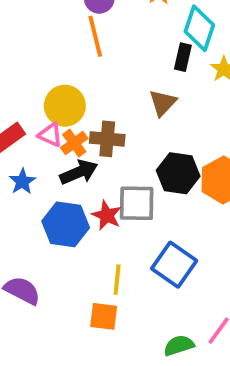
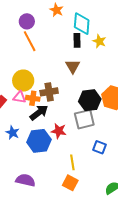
orange cross: (74, 143) -> (33, 98), turned -32
blue star: (22, 181) -> (13, 133), moved
gray square: (137, 203) -> (84, 119), moved
blue square: (174, 265) -> (100, 147), size x0.6
orange square: (104, 316) -> (70, 183), turned 35

